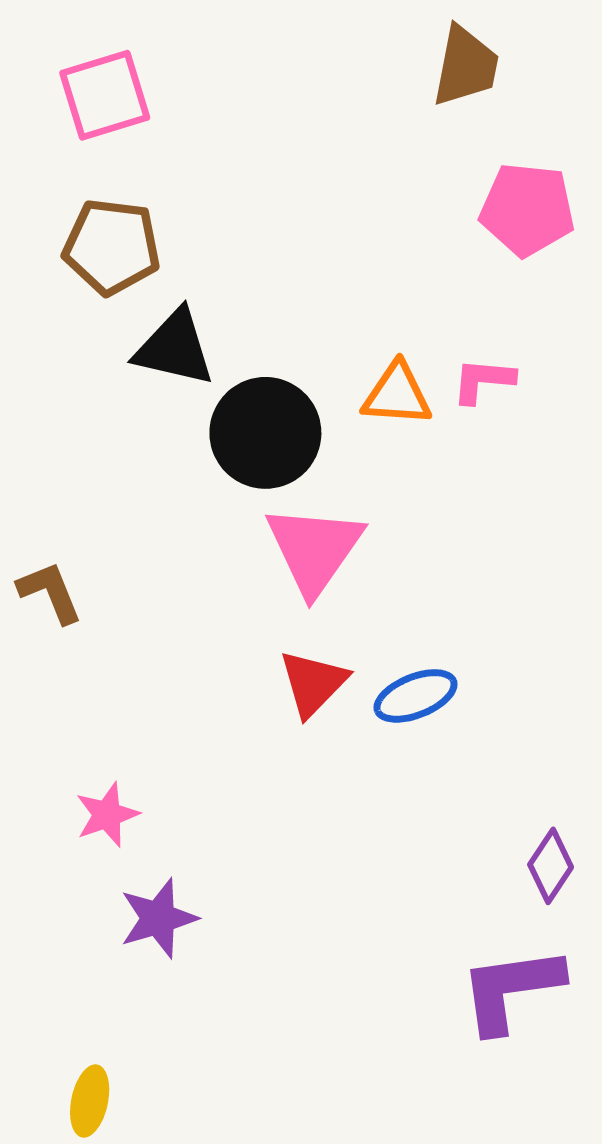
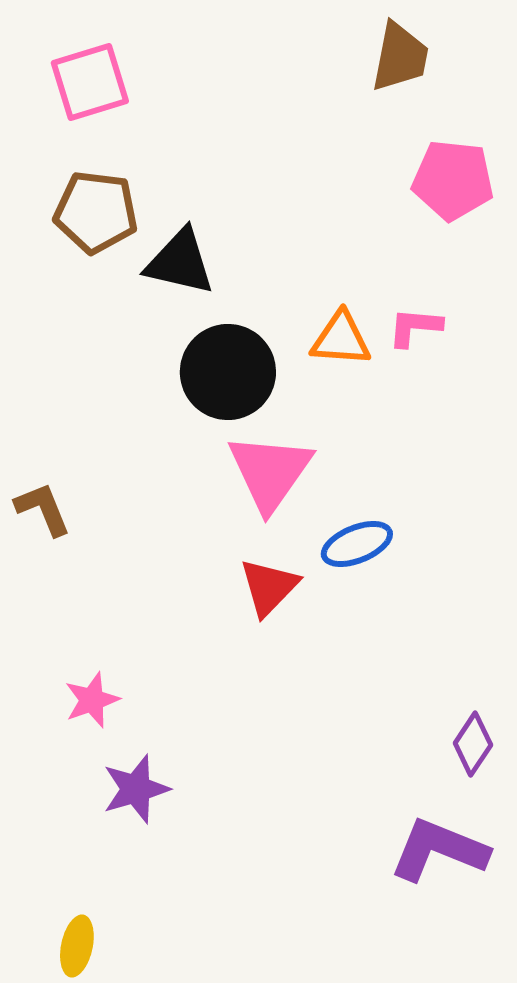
black triangle: (175, 348) -> (180, 262), moved
blue ellipse: (416, 696) -> (357, 544), moved
purple L-shape: (511, 989) -> (439, 850), turned 30

